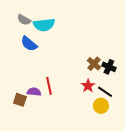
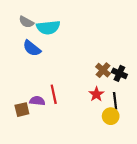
black line: (105, 92) -> (115, 101), turned 49
brown square: (20, 100) -> (22, 110), turned -32

